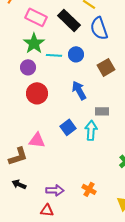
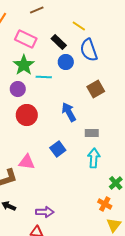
black rectangle: (69, 20) -> (59, 42), size x0.7
blue circle: (76, 54) -> (66, 62), moved
cyan arrow: (91, 130) -> (94, 158), moved
orange cross: (89, 189) -> (105, 204), moved

